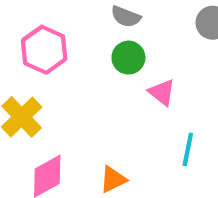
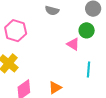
green circle: (128, 58) -> (87, 30), moved

